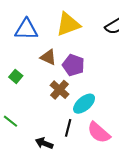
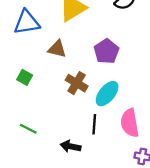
purple pentagon: (73, 65) -> (106, 51), moved, turned 30
pink semicircle: (99, 133) -> (130, 123), turned 50

